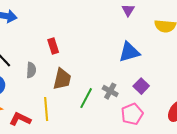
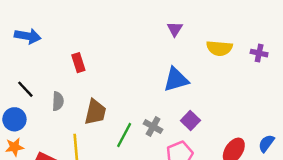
red rectangle: (53, 46) -> (78, 63), moved

